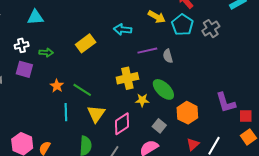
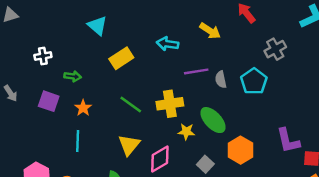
cyan triangle: (35, 17) -> (97, 26), moved, turned 42
cyan pentagon: (182, 25) -> (254, 81), moved
green arrow: (46, 53) -> (73, 76), moved
purple square: (24, 69) -> (49, 101), moved
green line: (82, 90) -> (131, 104), moved
cyan line: (66, 112) -> (78, 141), moved

